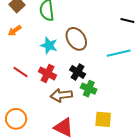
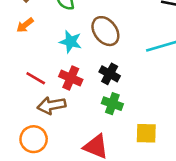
green cross: (89, 89) -> (112, 104), moved
brown arrow: (61, 95) -> (51, 105), moved

